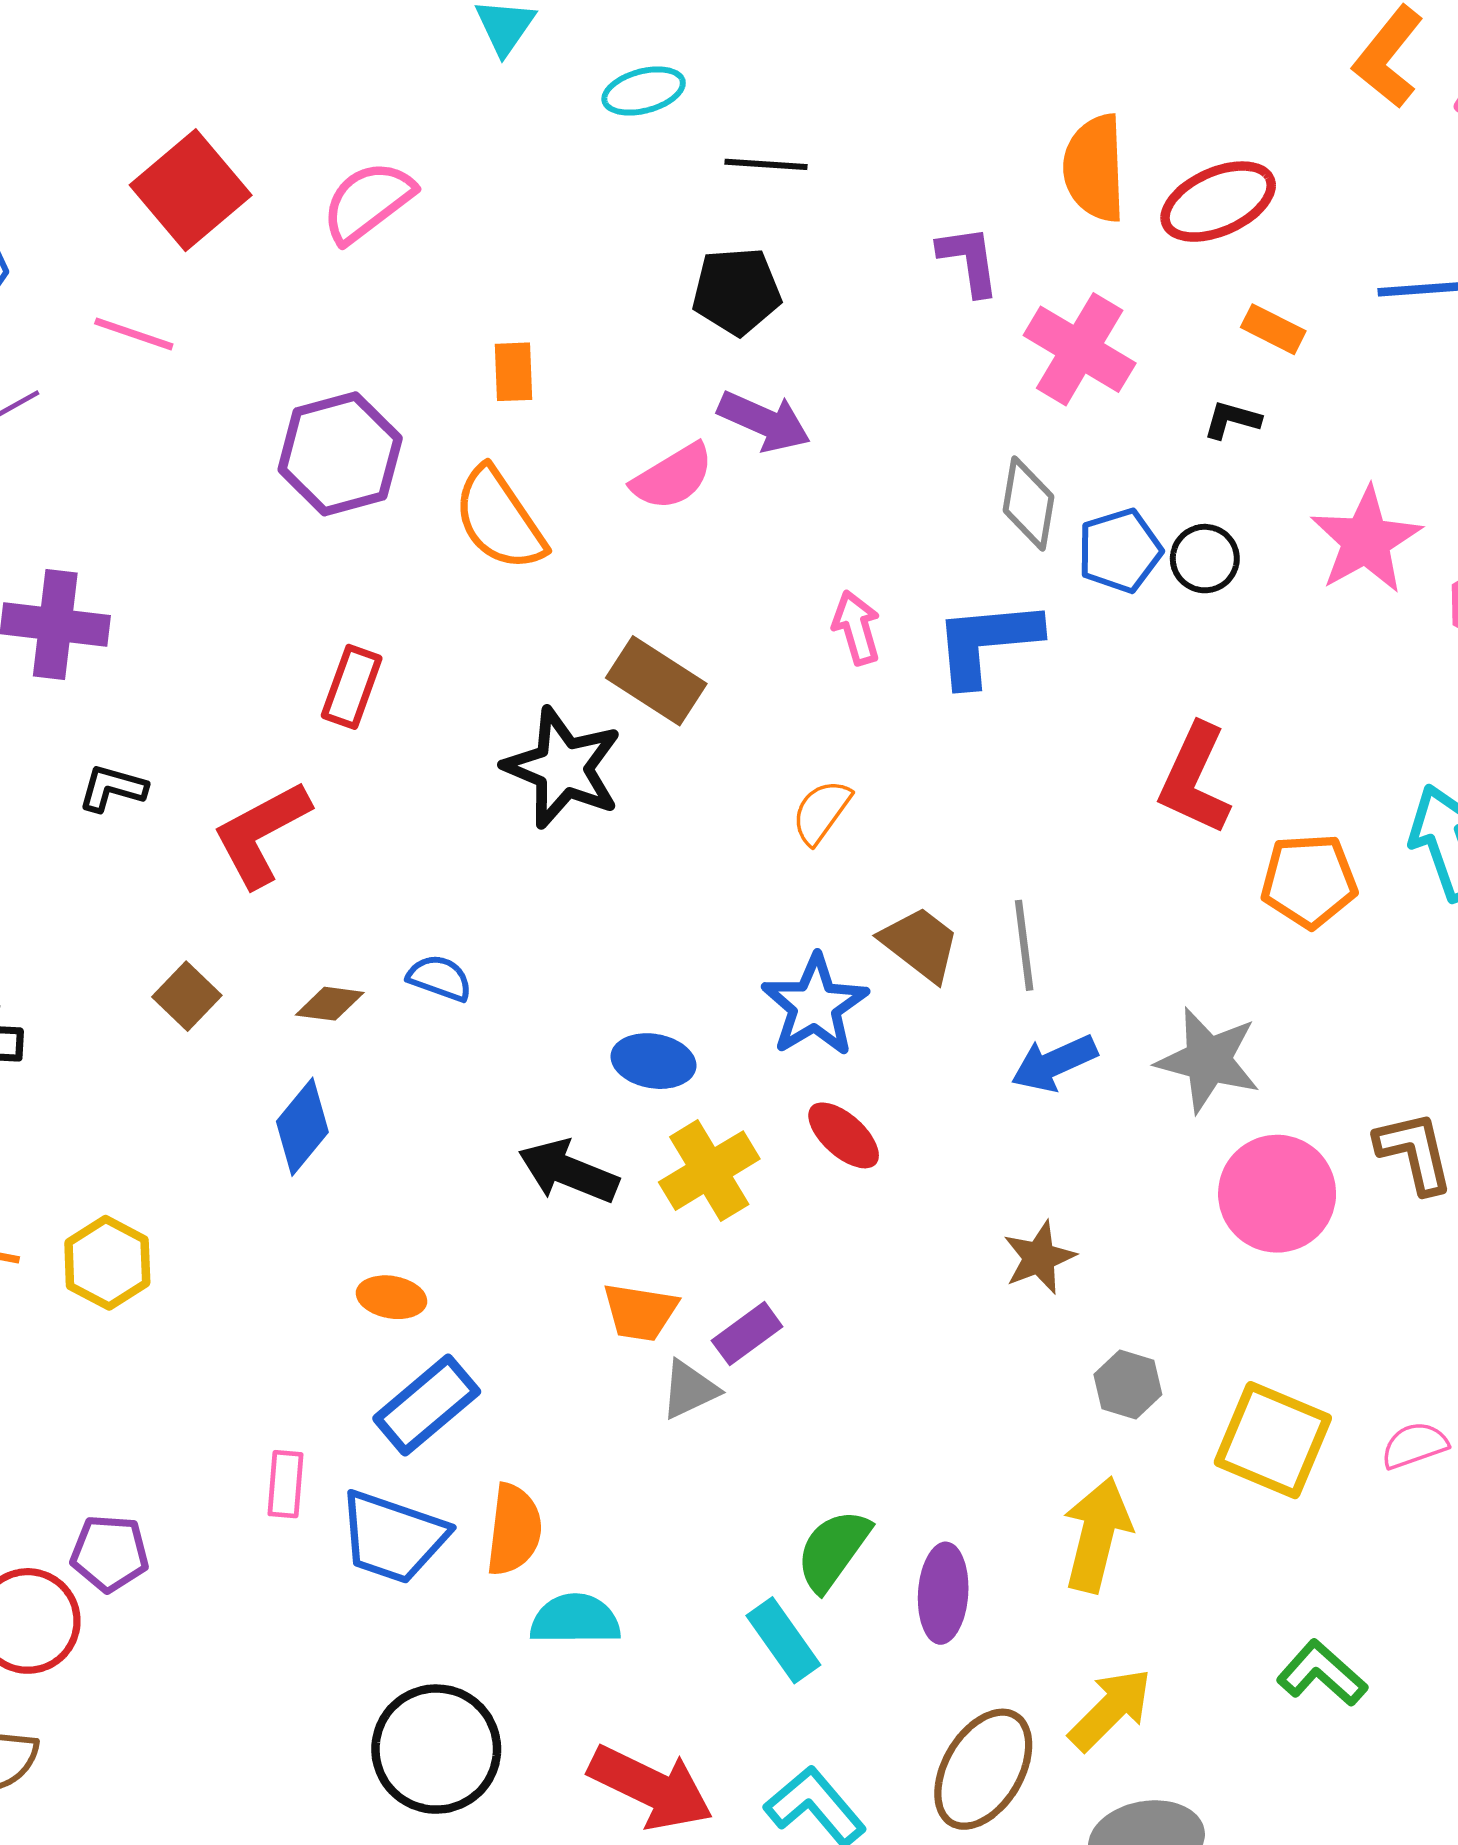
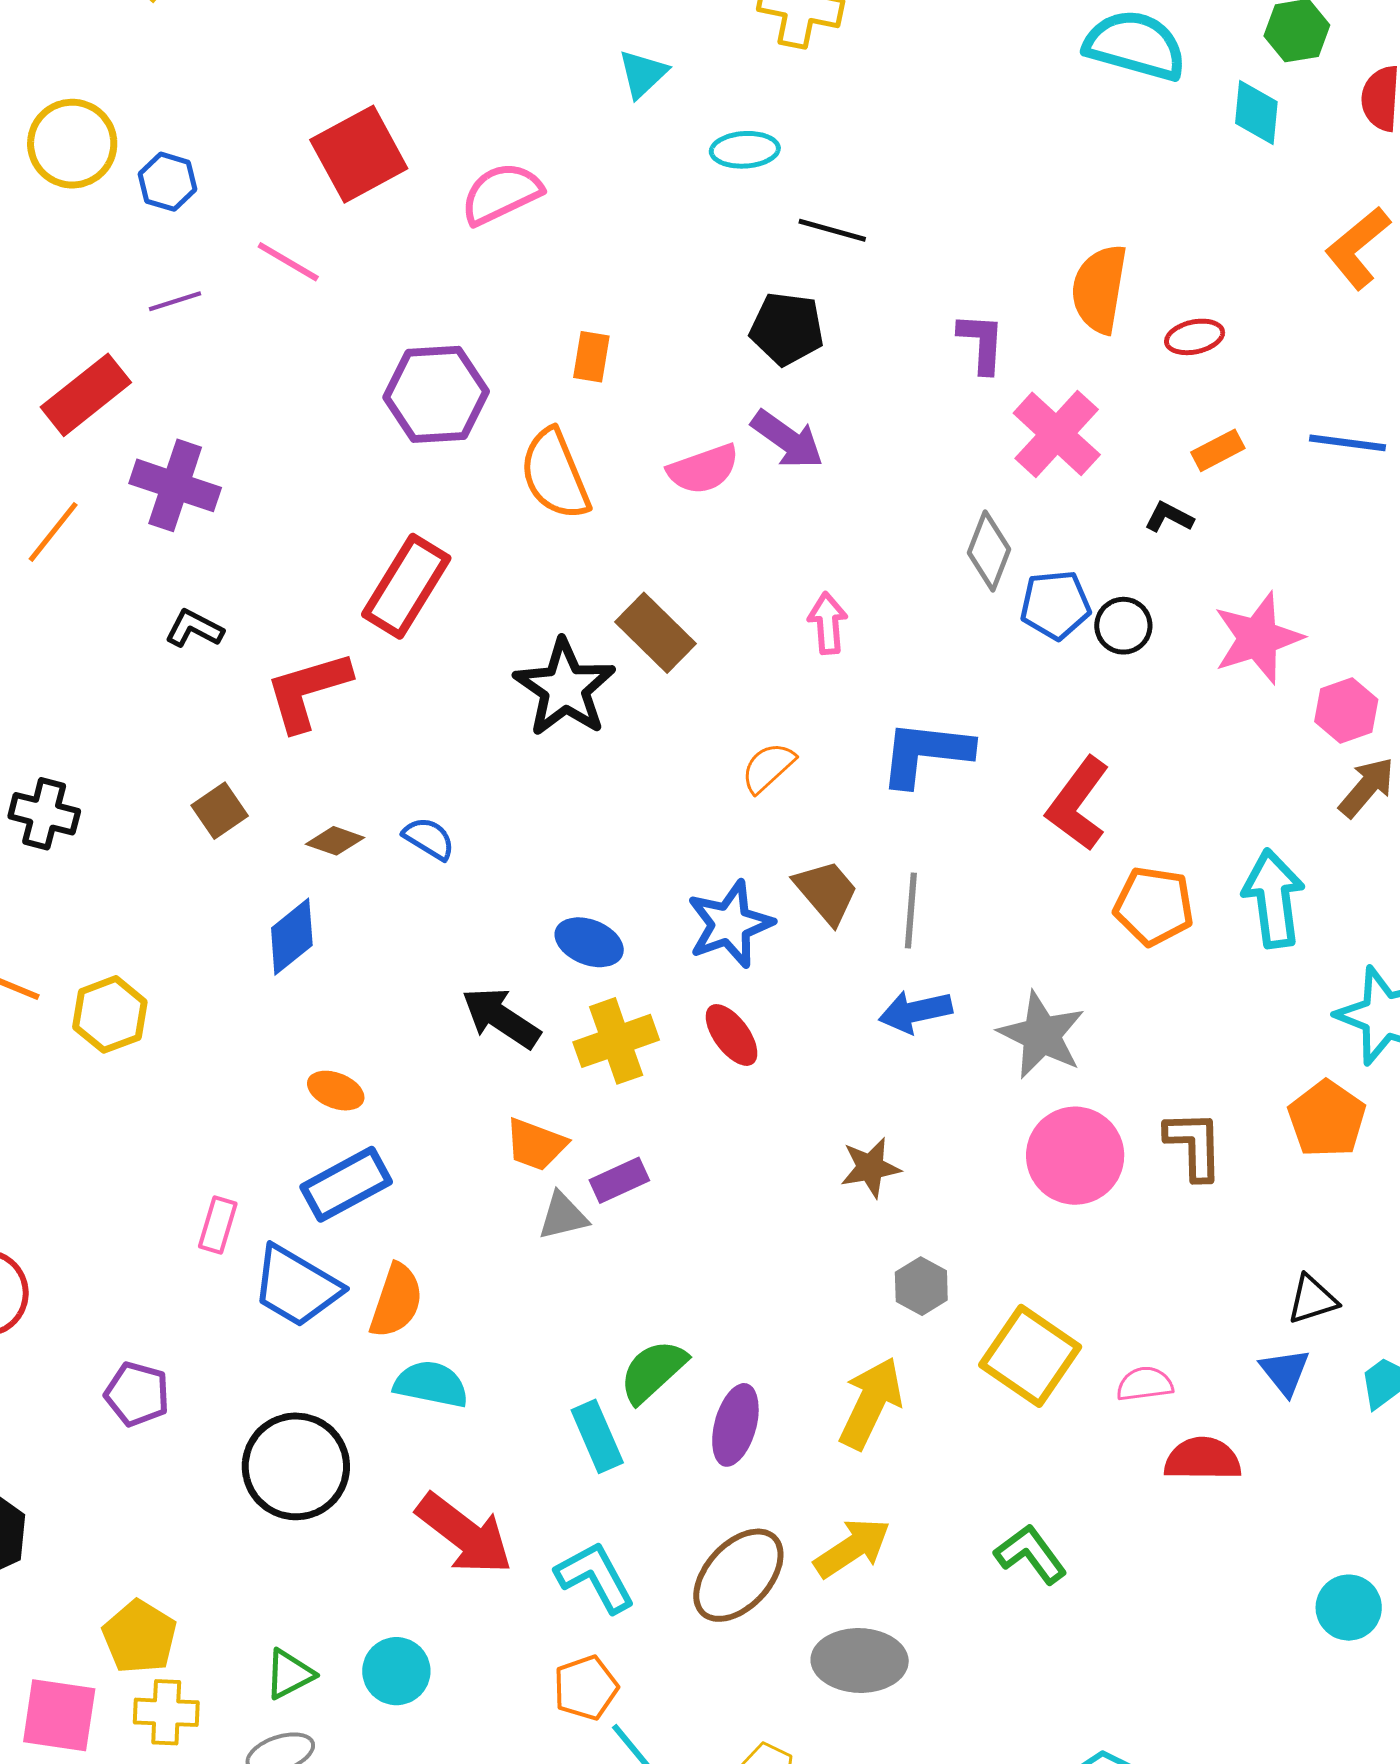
red ellipse: (1218, 202) -> (1195, 337), size x0.6
orange rectangle: (1273, 329) -> (1218, 450), turned -66
blue L-shape: (987, 642) -> (926, 753), moved
red rectangle: (352, 687) -> (406, 586), size x1.5
purple pentagon: (110, 1553) -> (137, 1394), moved

